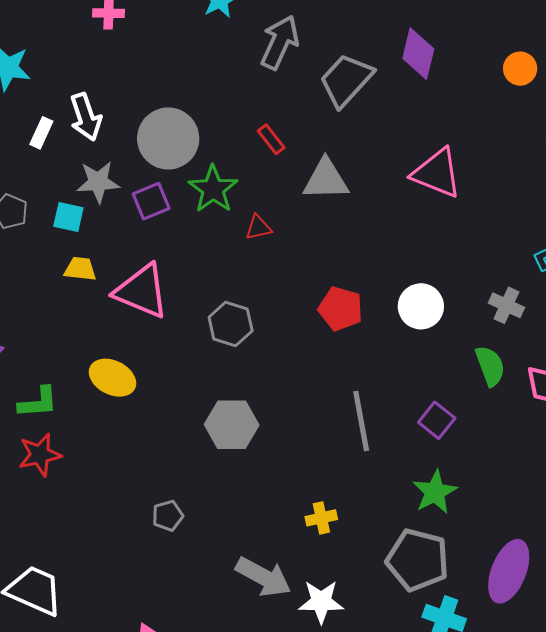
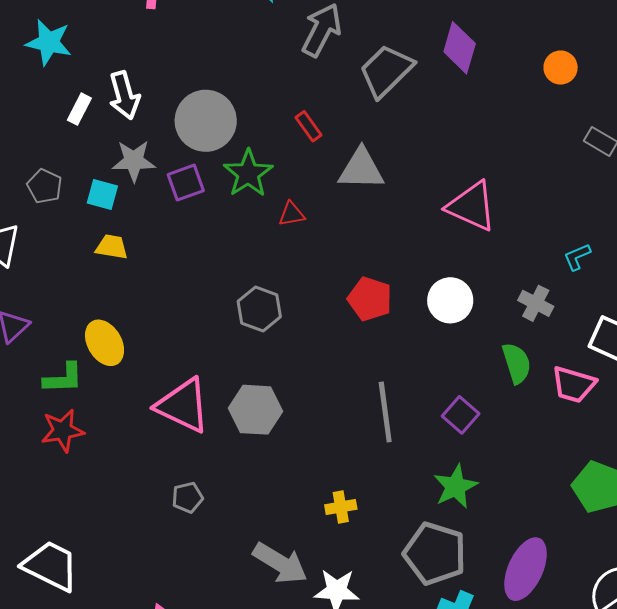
pink triangle: (437, 173) -> (472, 206), moved
pink triangle: (142, 291) -> (183, 406), moved
yellow ellipse: (112, 378) -> (105, 343), moved, turned 30

